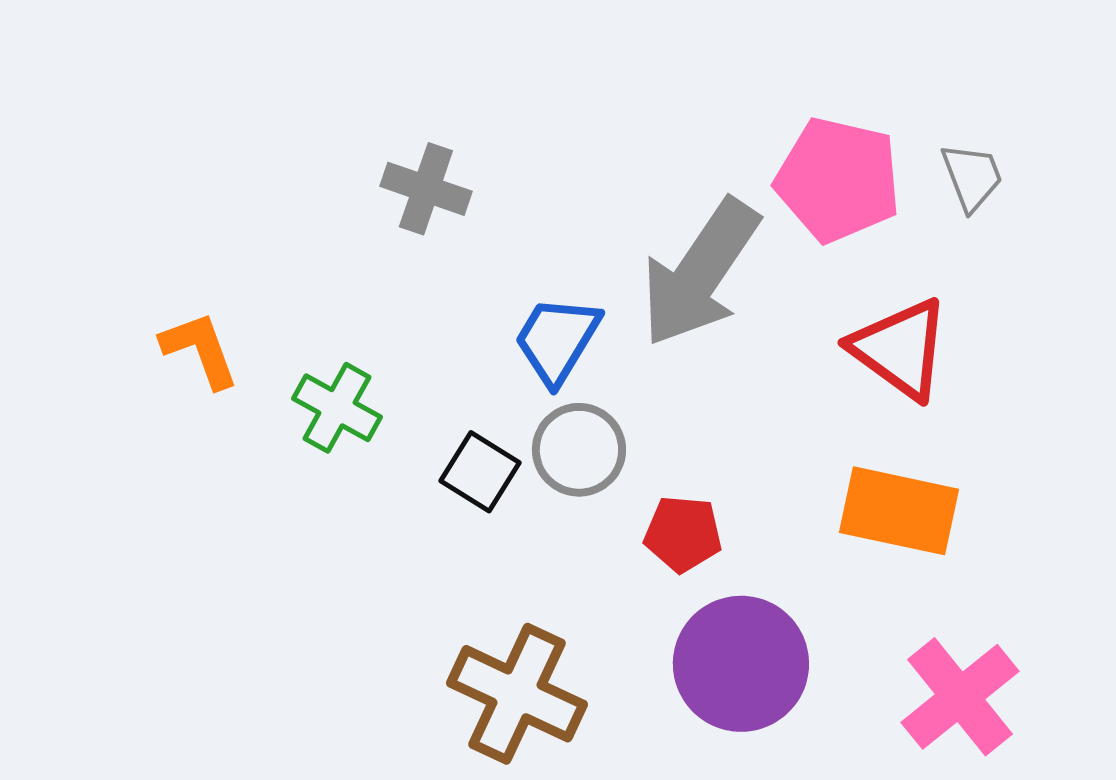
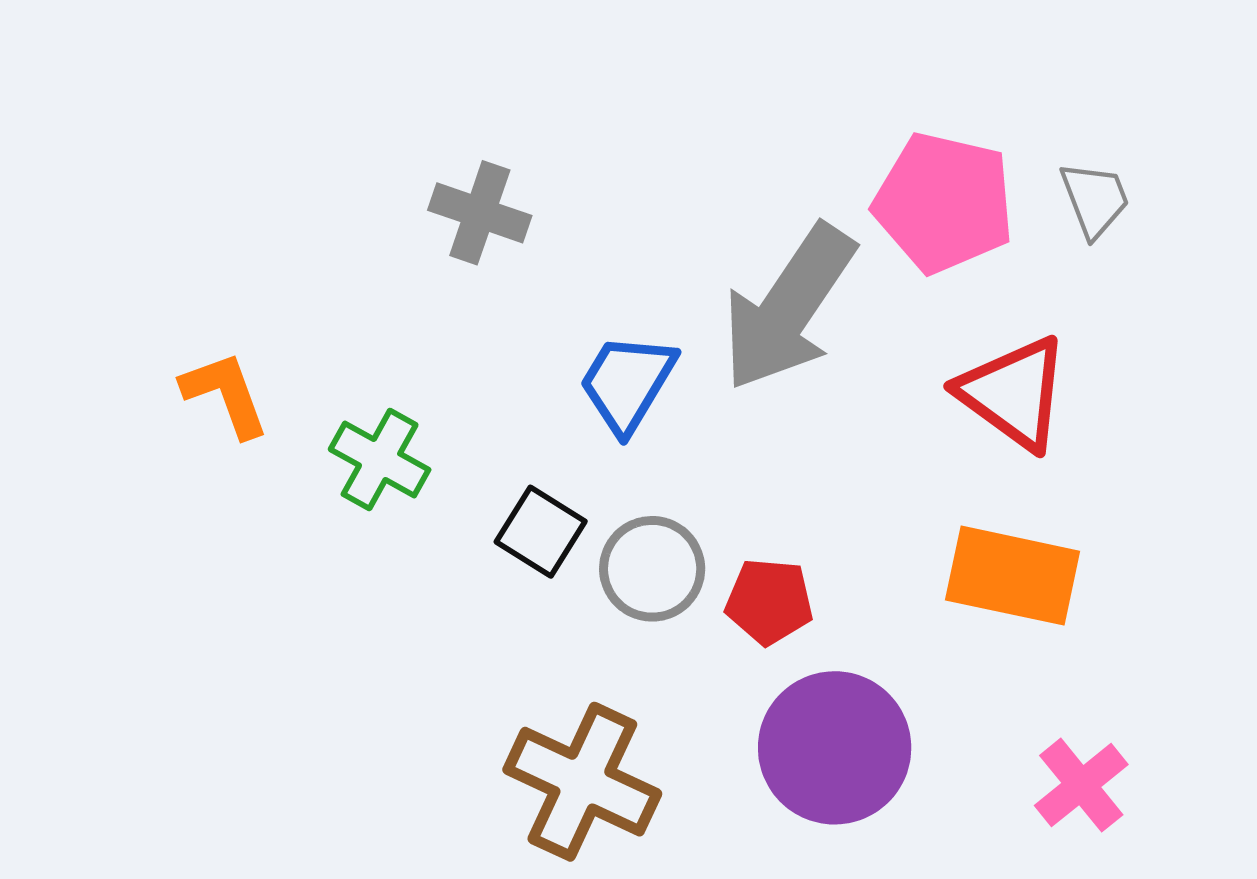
gray circle: (579, 450) -> (652, 569), moved
pink cross: (960, 697) -> (1081, 785), size x0.7

